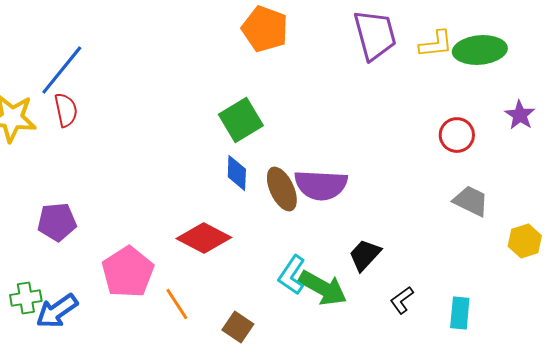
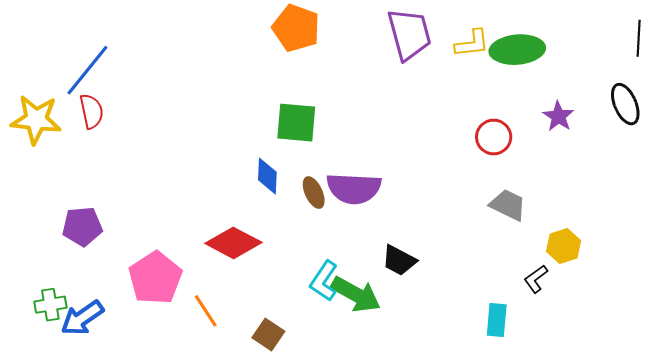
green square: (241, 120) -> (296, 123), moved, turned 36
brown ellipse: (282, 189) -> (314, 193), size x0.7
black trapezoid: (365, 255) -> (399, 260), turned -105
black L-shape: (402, 300) -> (536, 279), moved

